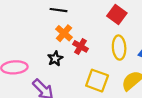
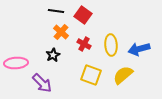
red square: (117, 14) -> (83, 15), moved
red cross: (81, 46) -> (84, 44), moved

